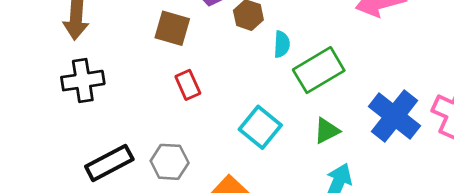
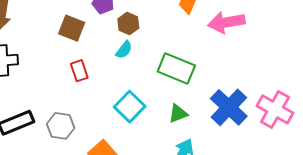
cyan semicircle: (282, 44) -> (124, 50), moved, turned 30
green rectangle: (319, 70) -> (176, 69), turned 48

